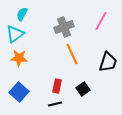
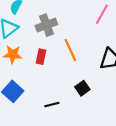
gray cross: (64, 27) -> (46, 25), moved
red rectangle: (57, 86) -> (41, 57), moved

